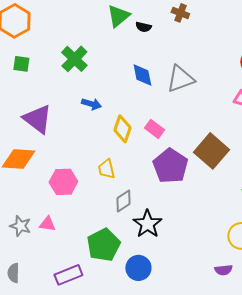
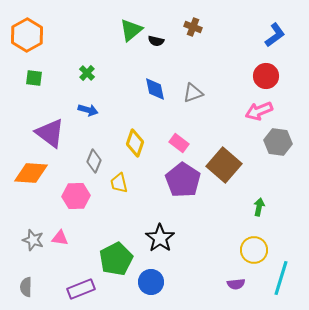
green cross: (74, 59) -> (87, 73), size x0.6
gray triangle: (180, 79) -> (193, 93), size x0.7
blue arrow: (91, 104) -> (88, 110), moved
pink rectangle: (154, 129) -> (179, 143), moved
gray diamond: (123, 201) -> (94, 161), moved, turned -35

